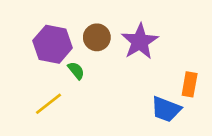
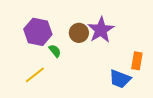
brown circle: (97, 37) -> (79, 33), moved

